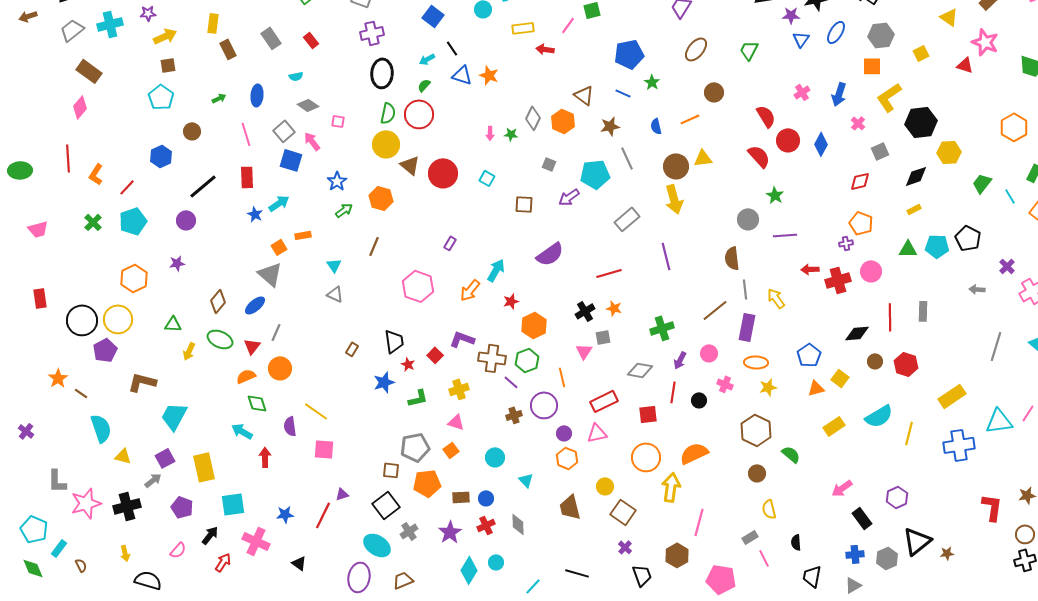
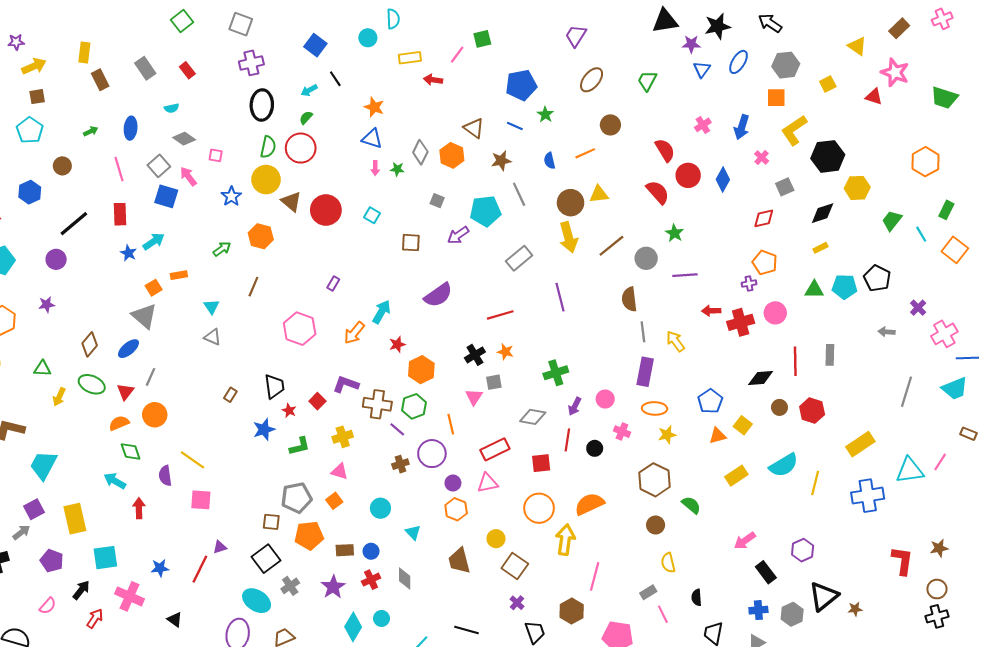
blue triangle: (462, 75) -> (372, 139), moved
blue star: (337, 181) -> (231, 196), moved
brown line: (715, 310) -> (611, 246), moved

